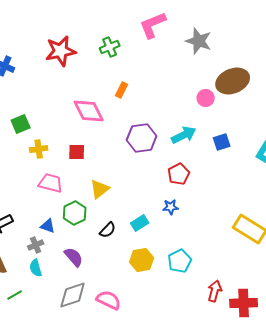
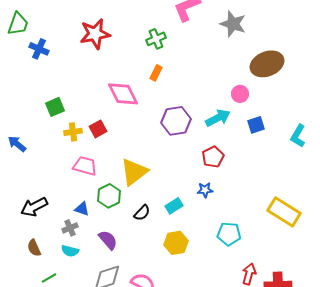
green cross: (110, 47) -> (156, 39), moved
pink circle: (206, 98) -> (240, 94), moved
red square: (77, 152) -> (98, 129), moved, turned -30
yellow triangle: (100, 189) -> (134, 172), size x1.4
cyan pentagon: (180, 261) -> (229, 234), moved, turned 30
cyan semicircle: (36, 268) -> (70, 251), turned -60

